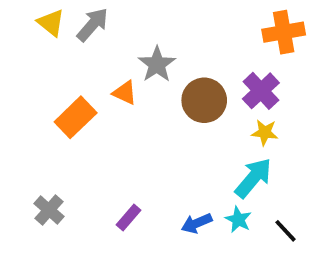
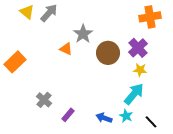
orange rectangle: (76, 117) -> (15, 62), moved
gray cross: (49, 210) -> (44, 100), moved
blue arrow: (197, 223) -> (104, 118), turned 42

